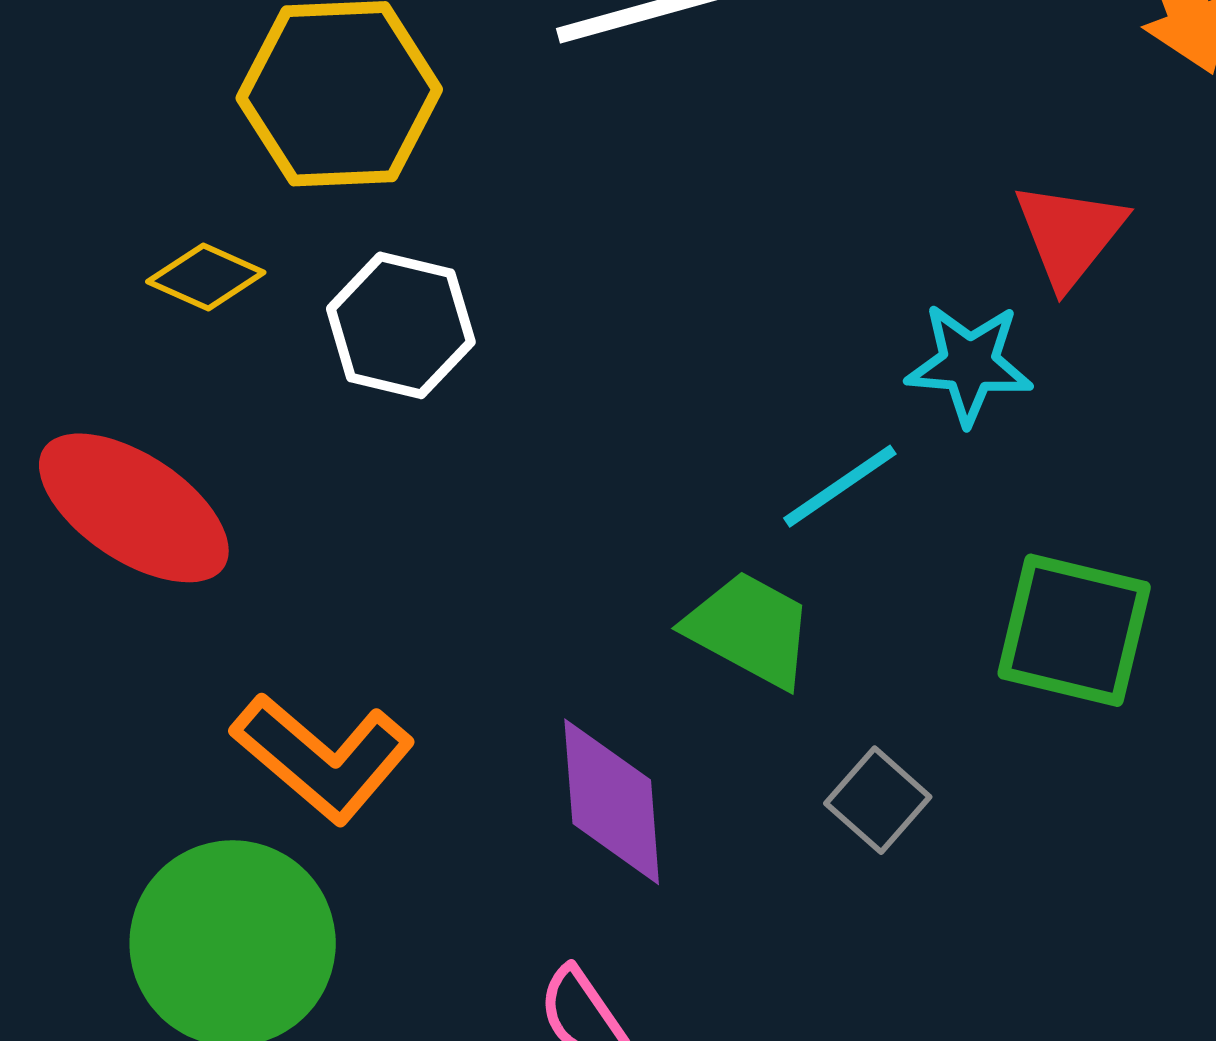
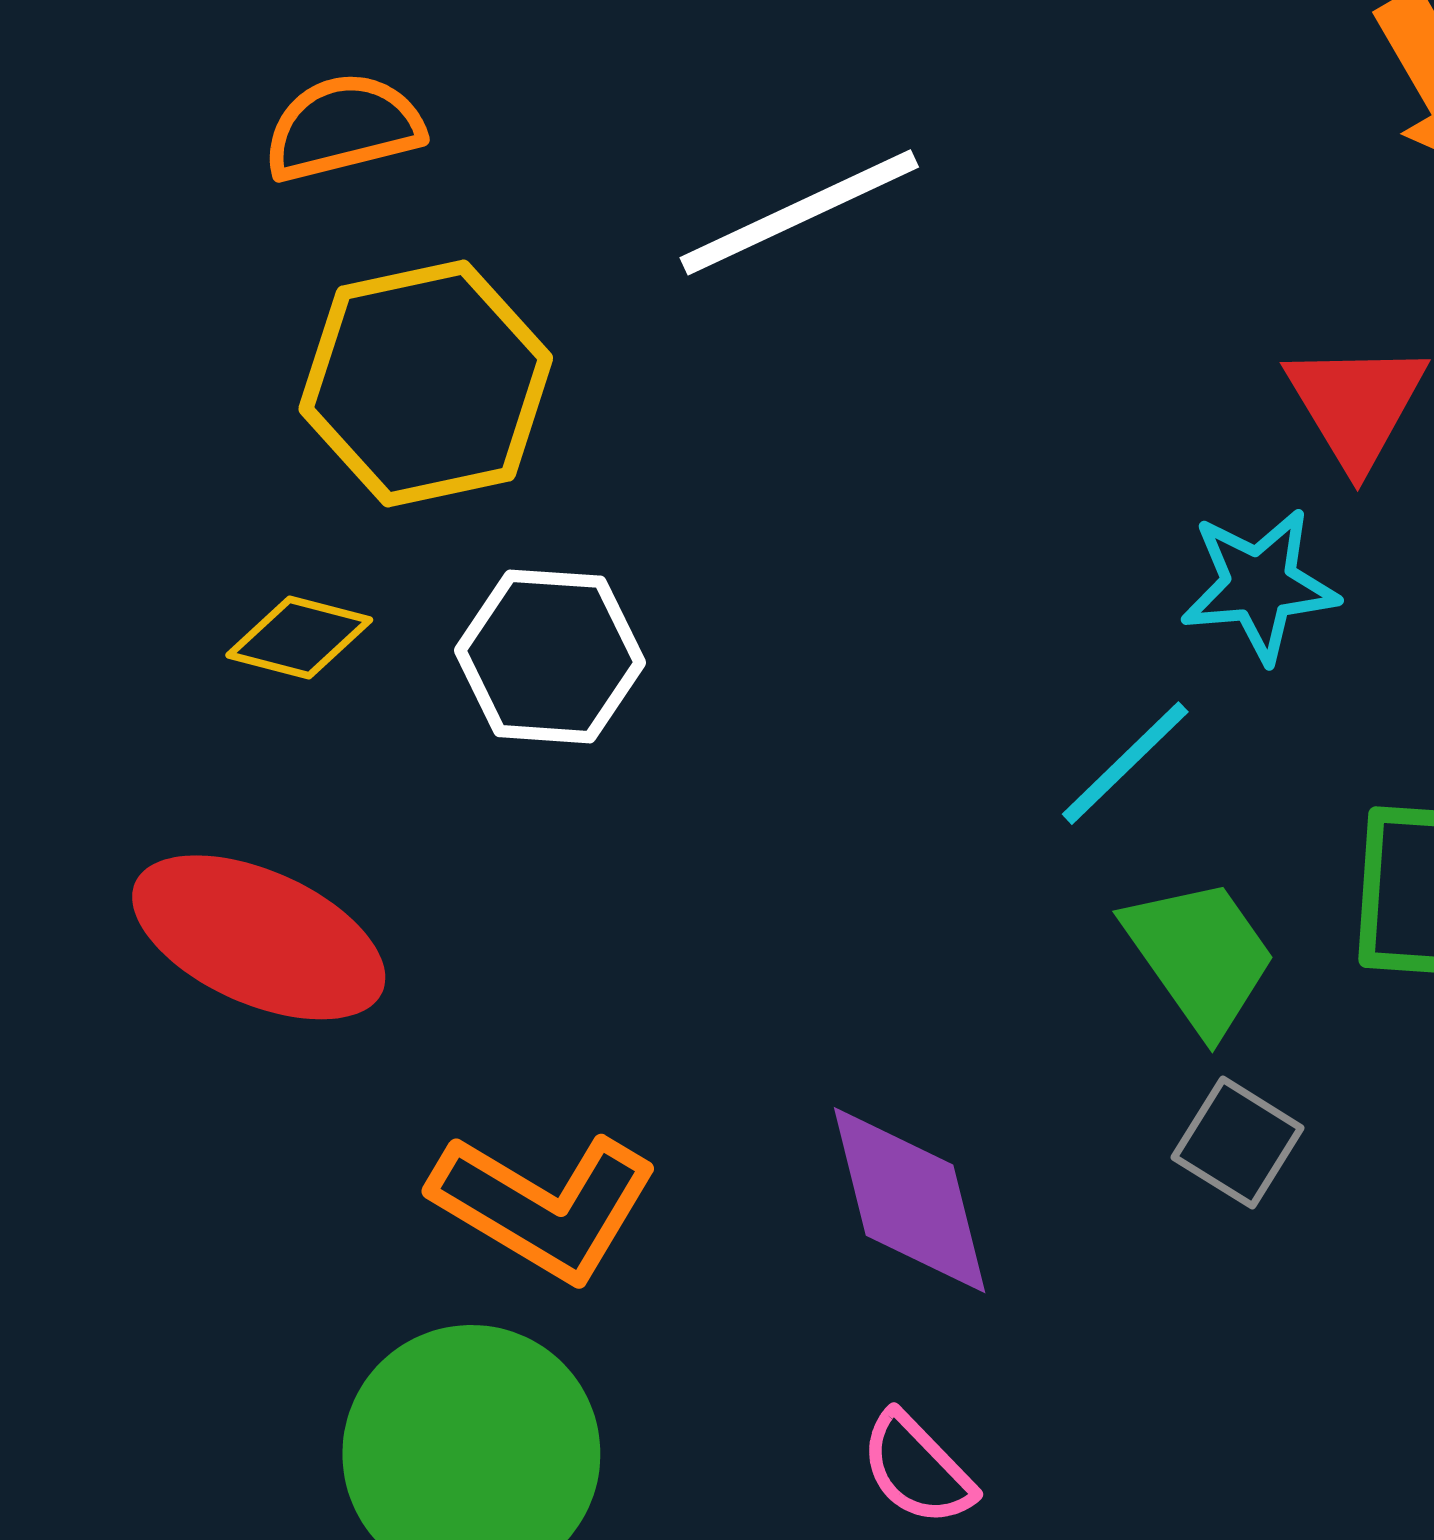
green trapezoid: (750, 629) -> (1200, 956), moved, turned 36

